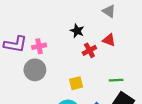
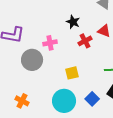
pink cross: (39, 46) -> (50, 43), moved

